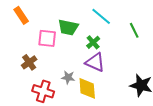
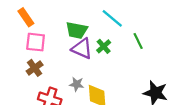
green line: (134, 30) -> (138, 41), moved
pink square: (47, 38) -> (36, 42), moved
purple triangle: (95, 62) -> (82, 49), moved

